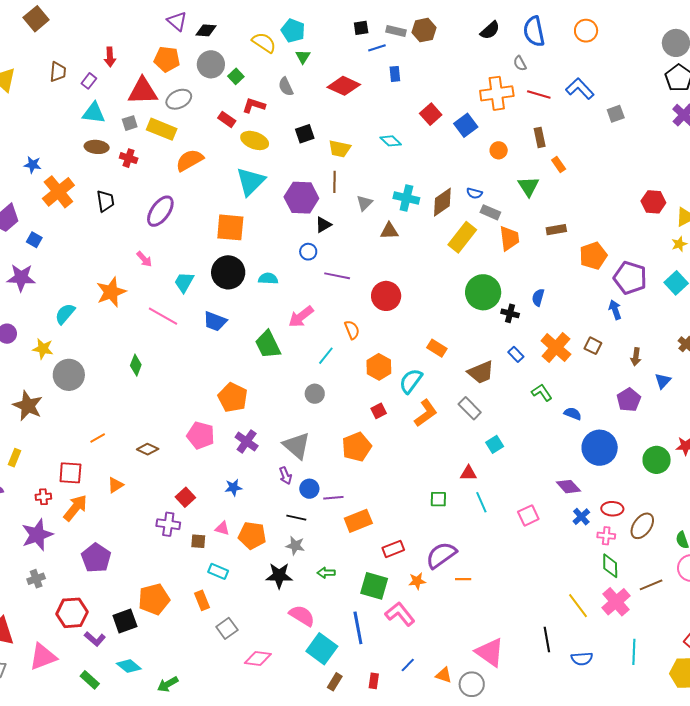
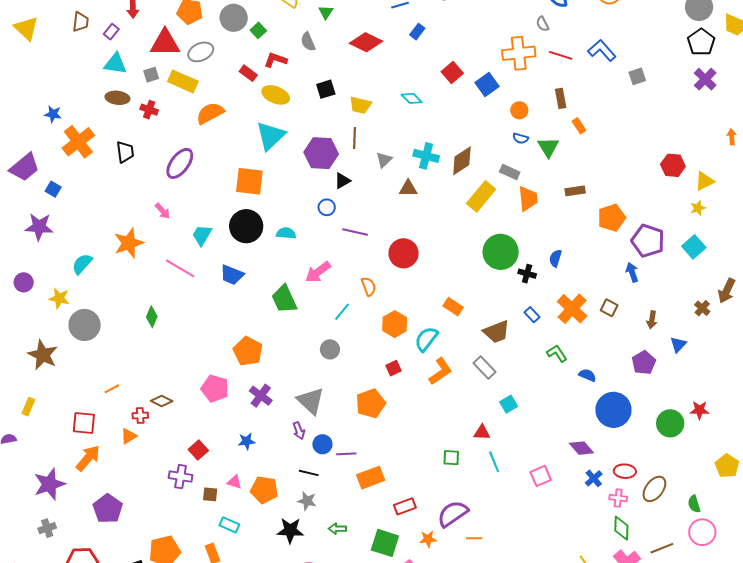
blue rectangle: (395, 74) -> (417, 32), turned 42
blue semicircle: (474, 193) -> (521, 138), moved
red cross: (43, 497) -> (140, 415), moved

